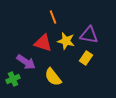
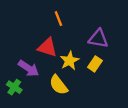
yellow star: (66, 41) -> (70, 61), moved, turned 30
green cross: (13, 79) -> (14, 87), turned -32

